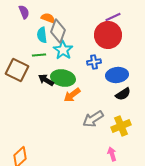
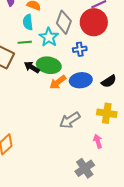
gray diamond: (58, 31) -> (64, 22), moved
blue ellipse: (117, 75) -> (81, 80), moved
gray arrow: (93, 119) -> (70, 120), moved
yellow cross: (121, 126) -> (107, 113), turned 30

